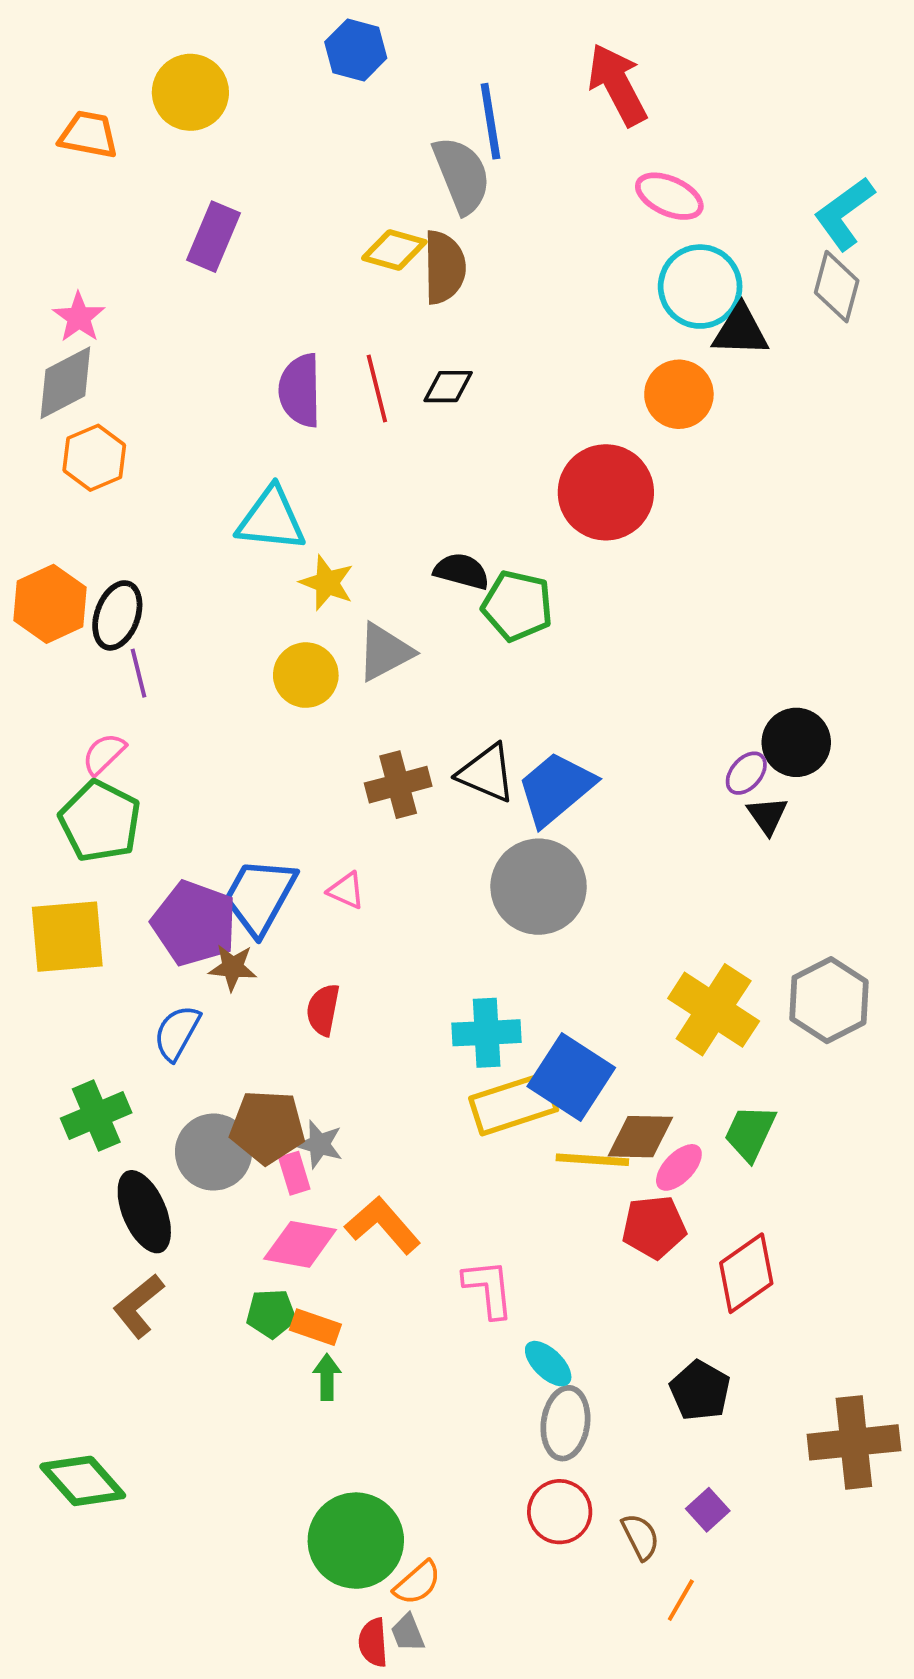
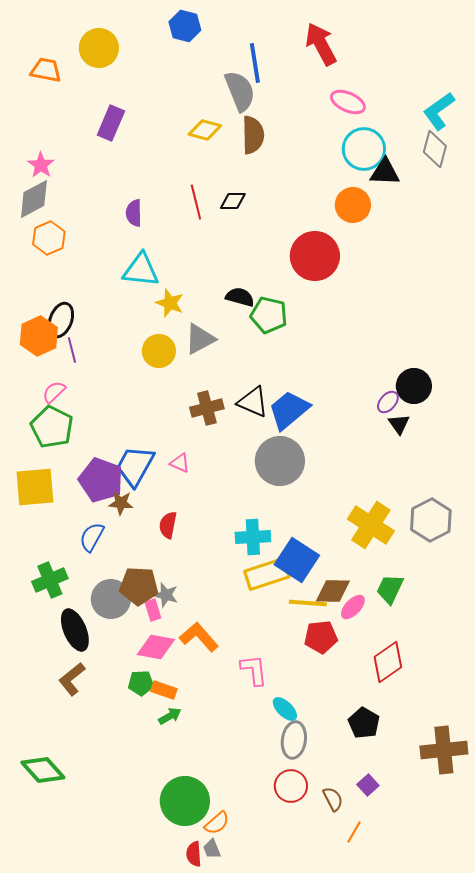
brown semicircle: (444, 267) -> (253, 135), moved
purple semicircle: (300, 390) -> (134, 213), moved, size x0.7
orange hexagon: (50, 604) -> (39, 336), moved
red pentagon: (654, 1227) -> (321, 637), moved
green arrow: (327, 1377) -> (170, 716), turned 60

